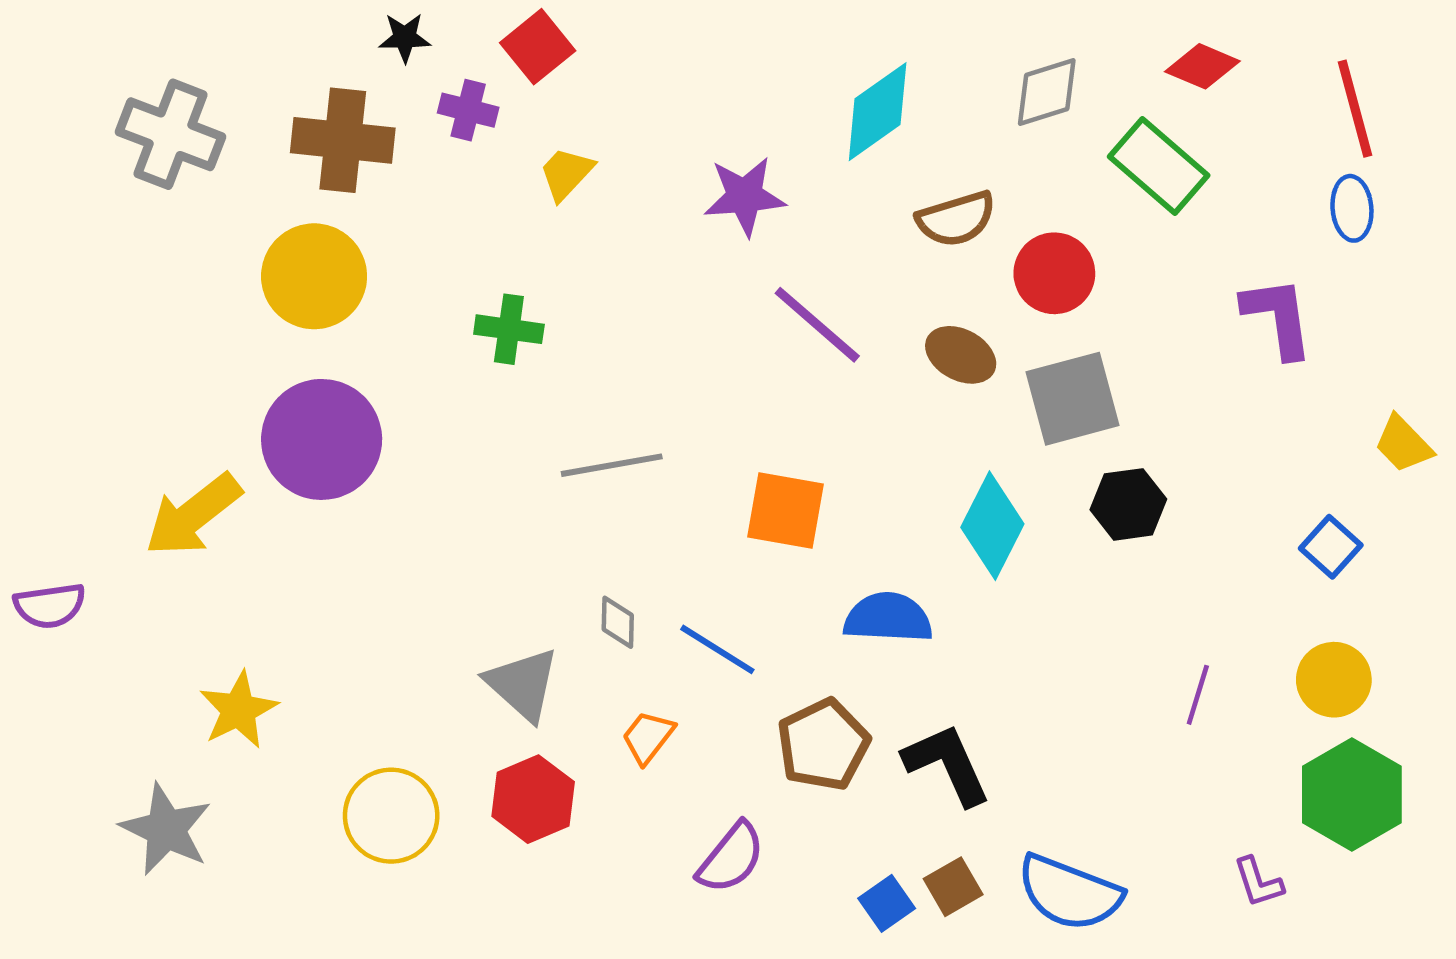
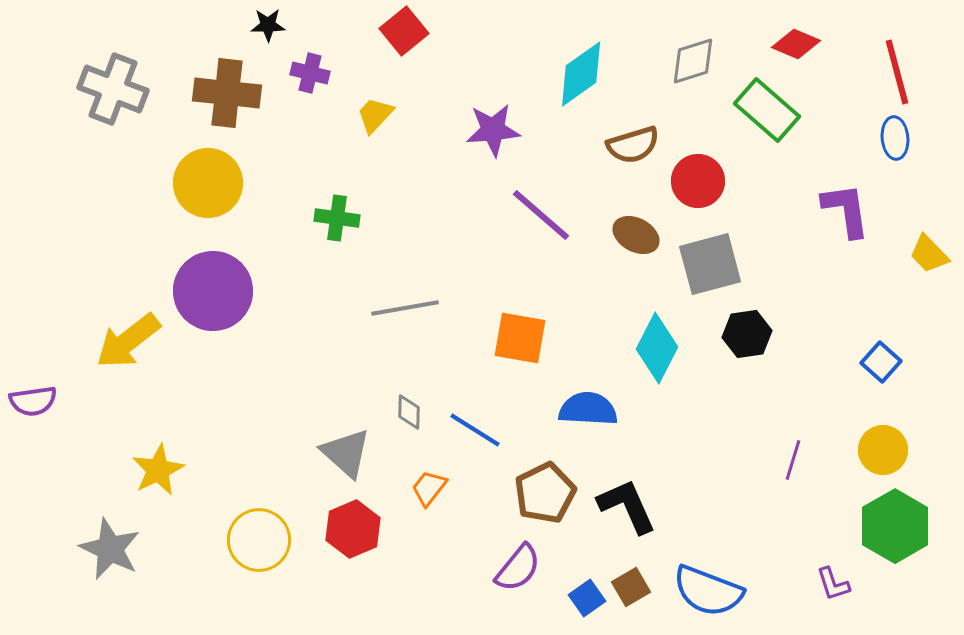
red square: (538, 47) -> (404, 31), moved
yellow trapezoid: (1403, 444) -> (929, 254), moved
purple semicircle: (731, 858) -> (518, 568), moved

